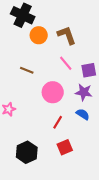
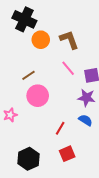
brown line: (27, 70) -> (29, 75), turned -56
pink circle: (53, 92) -> (38, 96), moved

